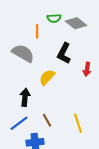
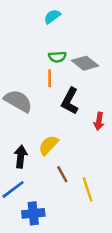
orange line: (37, 31) -> (50, 78), moved
yellow semicircle: (47, 77) -> (48, 145), moved
brown line: (47, 120) -> (62, 174), moved

